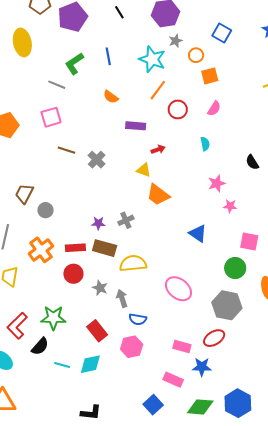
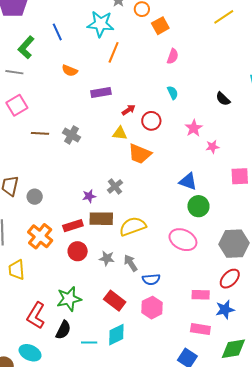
red circle: (178, 109) -> (151, 121), moved
green circle: (235, 268) -> (198, 206), moved

